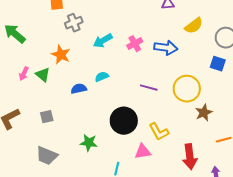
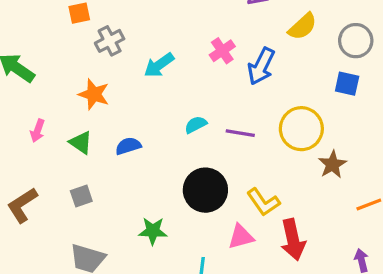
pink cross: (135, 44) -> (222, 51), moved
blue arrow: (166, 48) -> (261, 66), turned 115
green triangle: (43, 75) -> (81, 143), moved
cyan semicircle: (102, 77) -> (196, 125), moved
red arrow: (190, 157) -> (293, 240), moved

